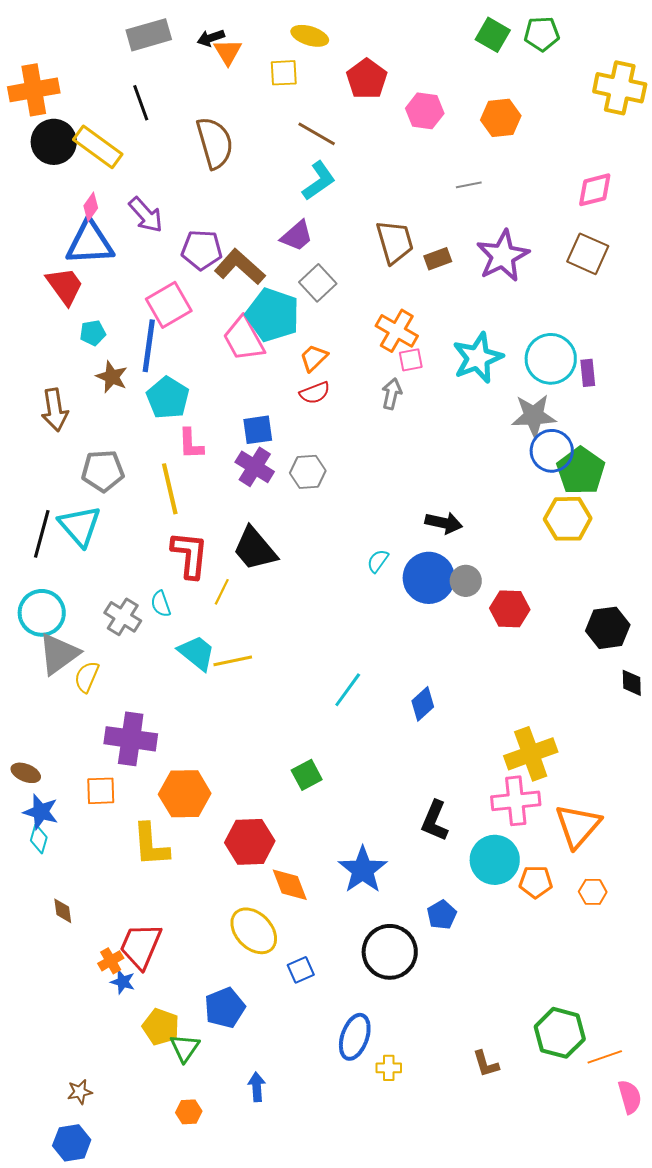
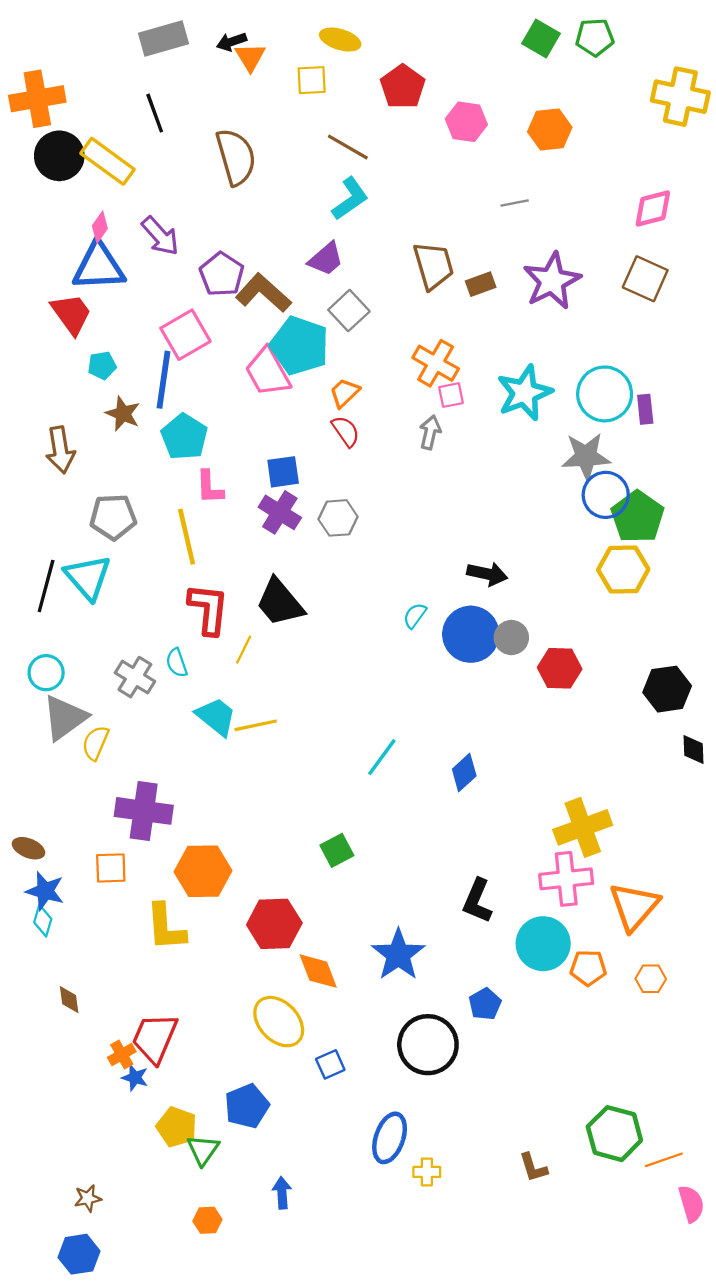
purple pentagon: (202, 250) -> (222, 274), turned 30
red semicircle: (315, 393) -> (346, 431), turned -104
cyan circle: (42, 613) -> (46, 673), size x0.7

